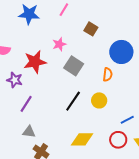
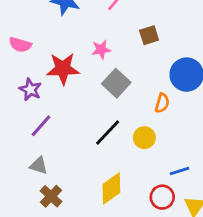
brown square: (91, 29) -> (149, 35), turned 32
yellow diamond: (82, 139) -> (111, 188), turned -45

